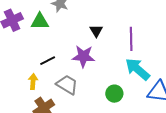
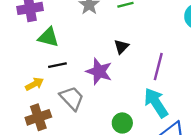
green triangle: (40, 21) -> (48, 37), moved
yellow arrow: (33, 82) -> (34, 84), turned 42

